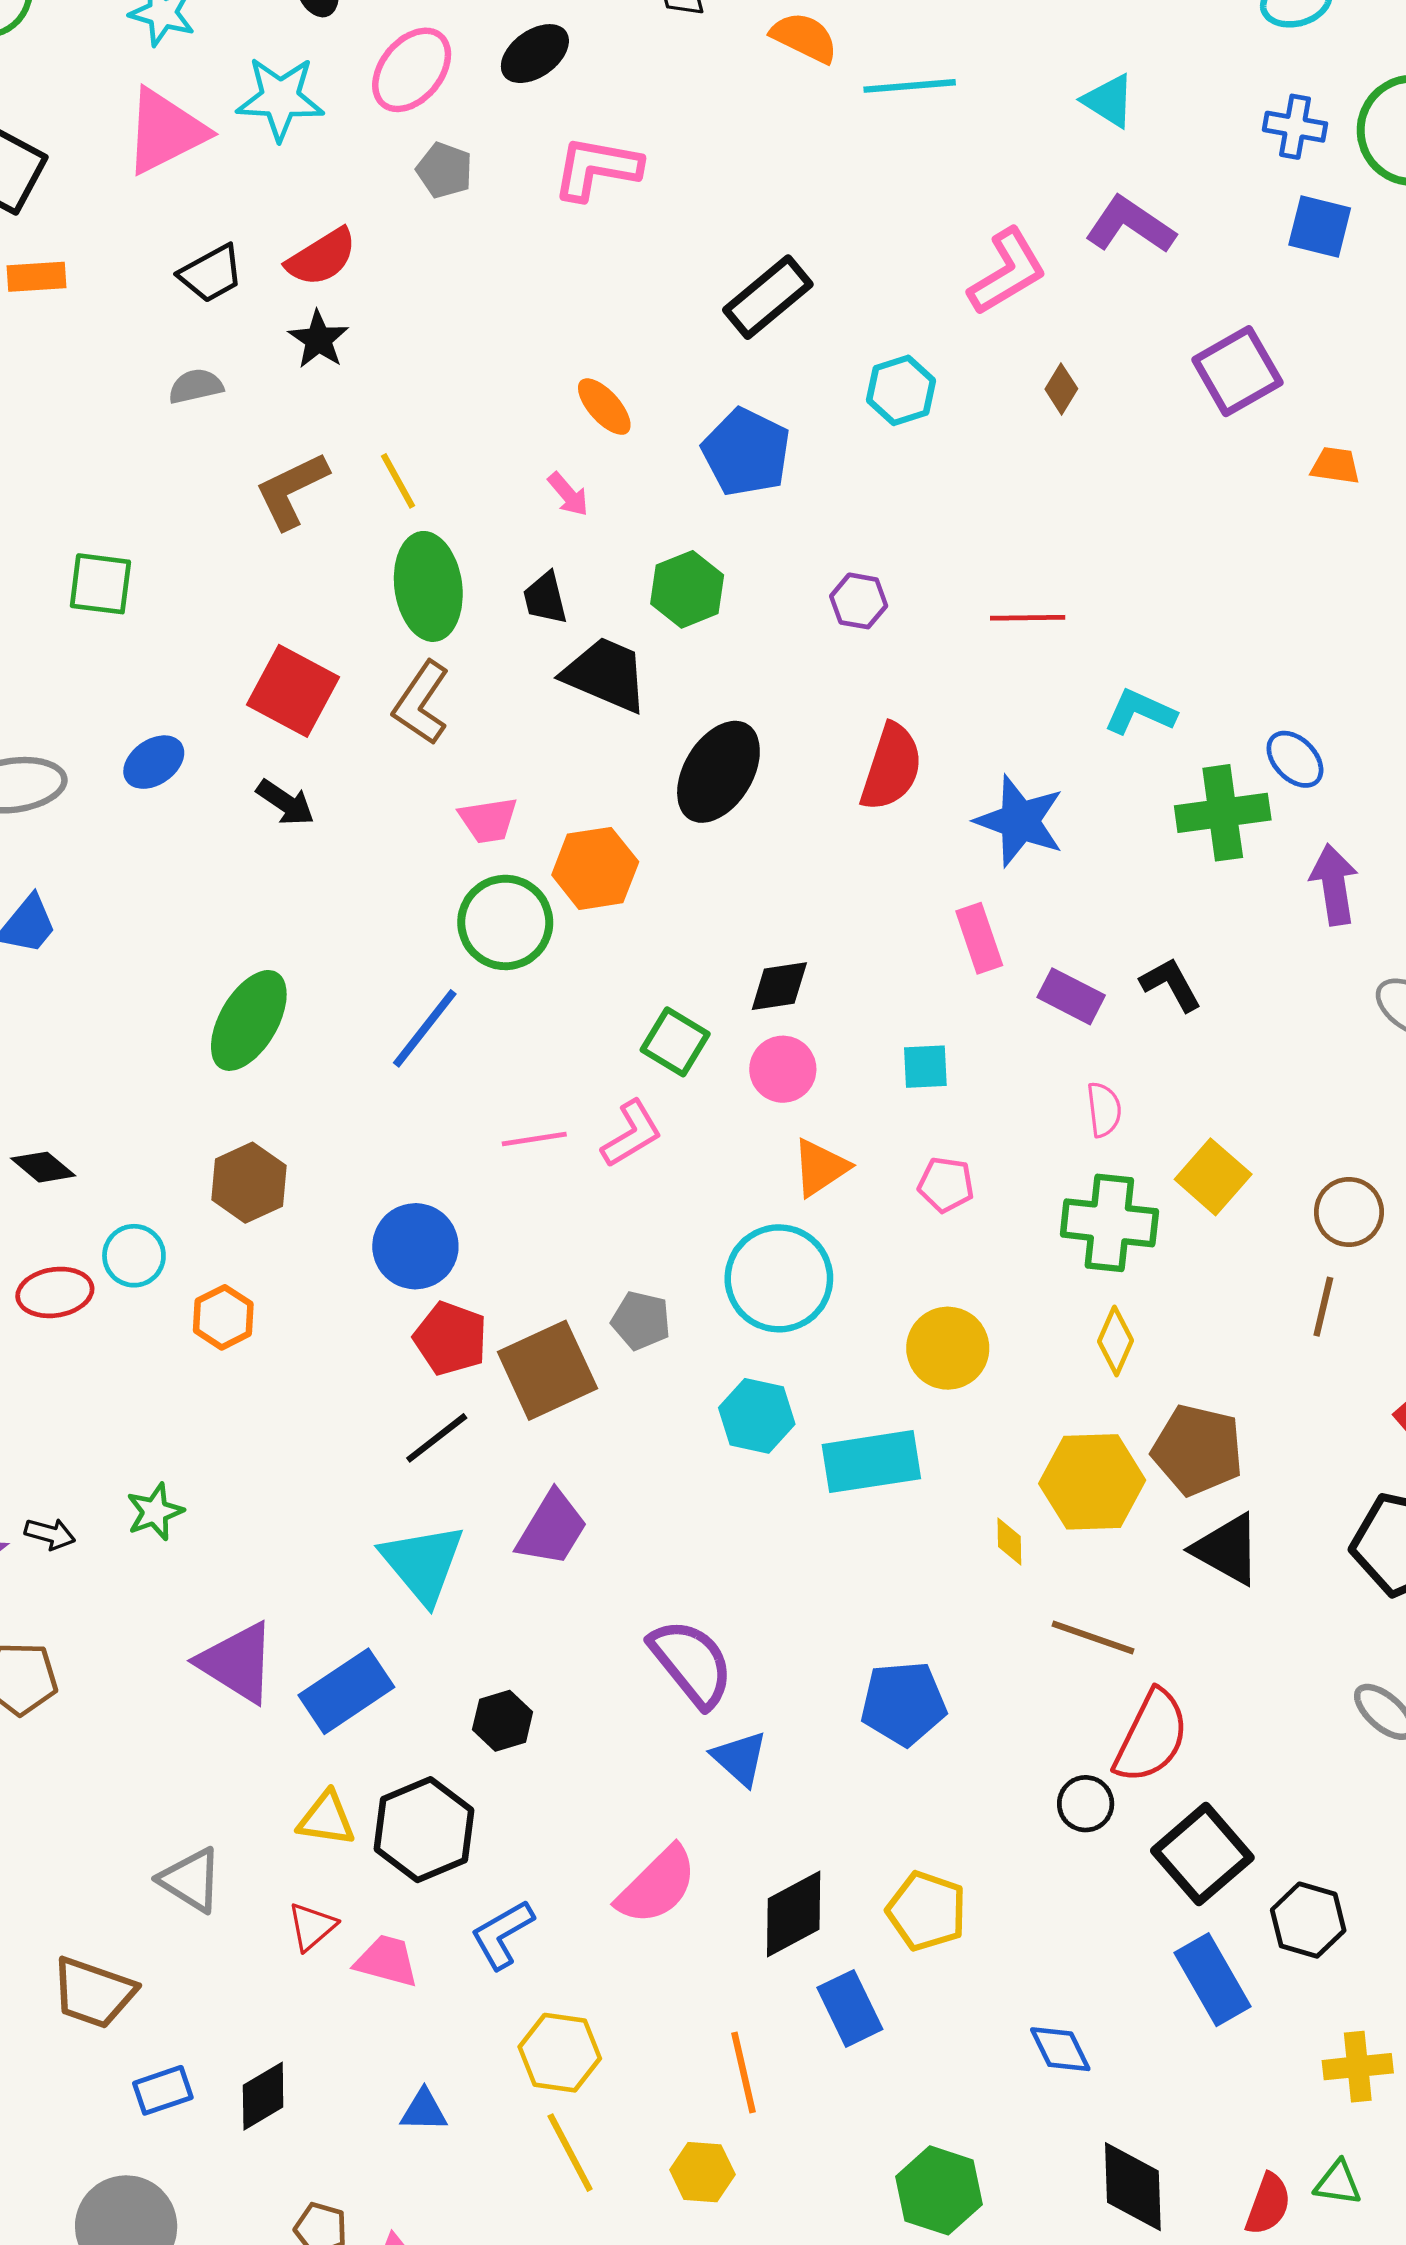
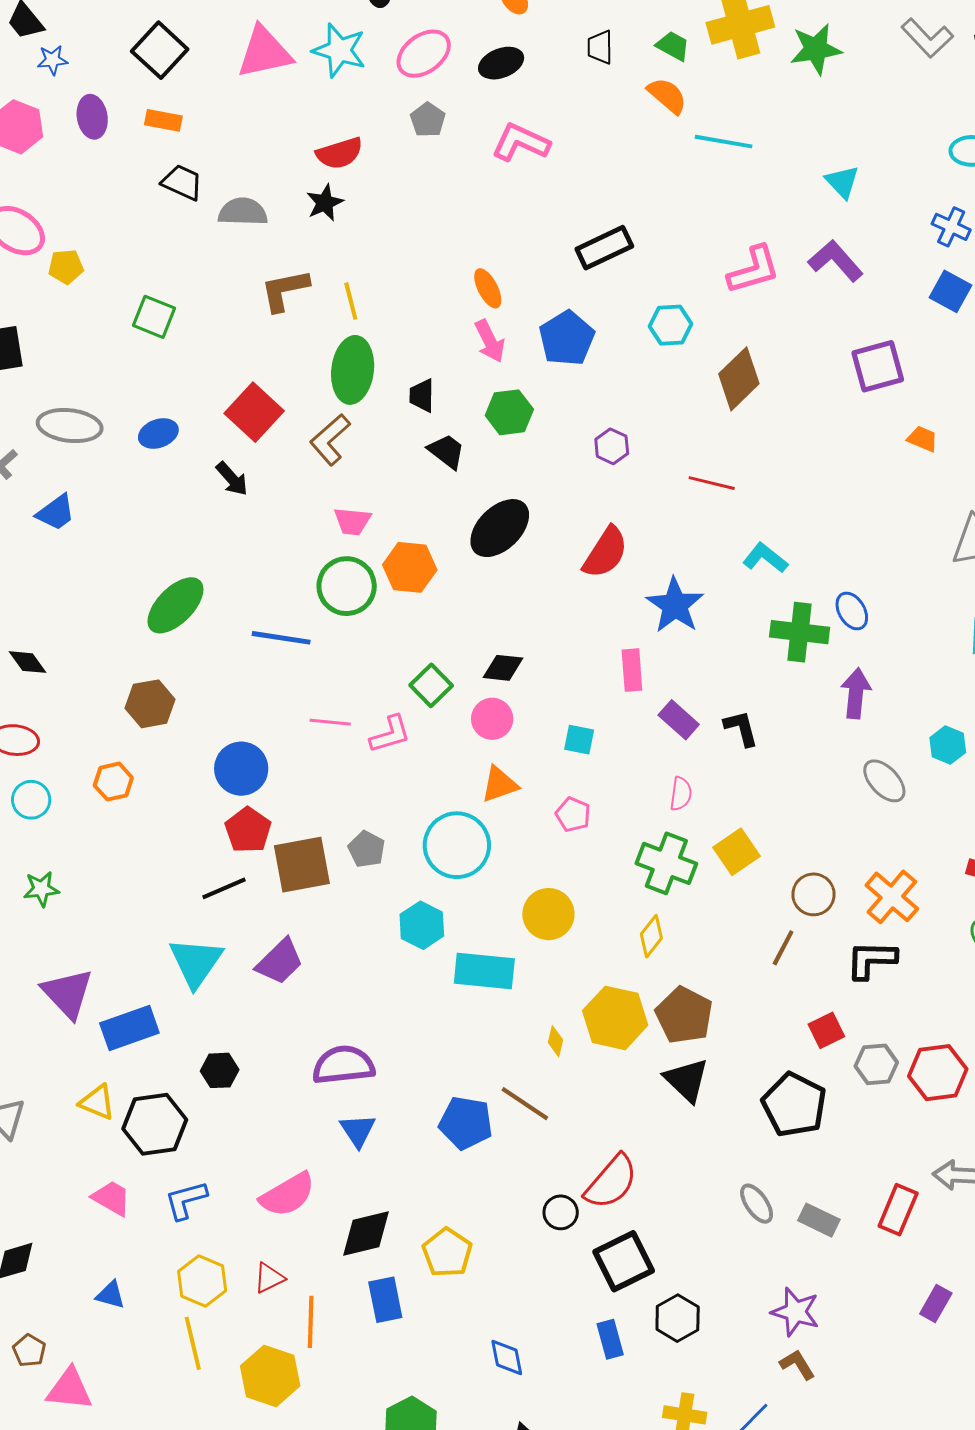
black trapezoid: (211, 274) -> (182, 182), moved, turned -141
gray semicircle: (196, 386) -> (243, 212), size x1.4
brown diamond: (1061, 389) -> (739, 379), moved, size x2.0
pink arrow: (568, 494) -> (490, 341), moved, size x1.4
black trapezoid: (606, 674) -> (447, 451), size x0.7
blue line: (425, 1028) -> (281, 638), turned 46
cyan circle: (134, 1256) -> (31, 800), moved
brown line: (1093, 1637) -> (525, 1104), moved
purple semicircle: (691, 1663) -> (343, 1065), turned -72
red triangle: (312, 1926) -> (269, 1278), moved
blue rectangle: (1213, 1980) -> (610, 1339), size x0.7
yellow hexagon: (702, 2172) -> (270, 1376), size x1.5

